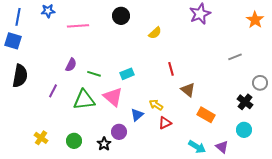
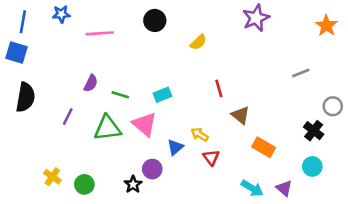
red triangle: (165, 123) -> (211, 157), turned -40
green circle: (74, 141) -> (84, 184), moved

